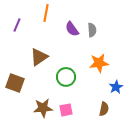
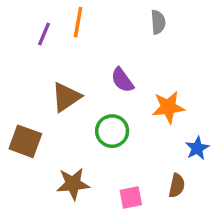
purple line: (17, 25) -> (44, 34), moved
purple semicircle: (72, 29) -> (122, 80), moved
gray semicircle: (92, 30) -> (158, 22), moved
pink square: (66, 110) -> (131, 197), moved

